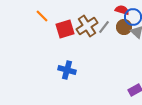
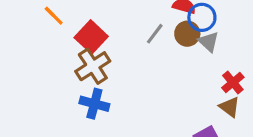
brown cross: (87, 26) -> (93, 66), moved
red square: (65, 29) -> (91, 37), turned -30

